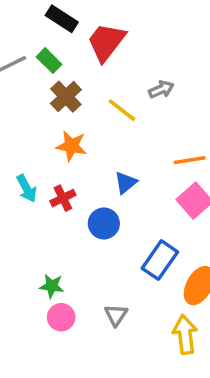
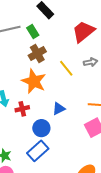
red trapezoid: (106, 42) -> (83, 32), moved
orange star: (71, 146) -> (34, 81), size x1.4
blue rectangle: (160, 260) -> (38, 151), moved

